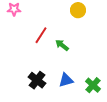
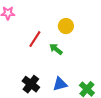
yellow circle: (78, 10) -> (66, 26), moved

